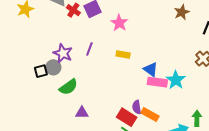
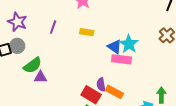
purple star: (63, 53) -> (17, 22), moved
cyan star: (176, 80) -> (129, 44), moved
purple triangle: (82, 113) -> (40, 77), moved

